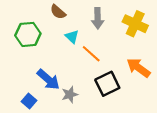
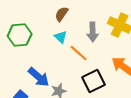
brown semicircle: (58, 12) -> (62, 14), moved, turned 84
gray arrow: (98, 18) -> (93, 32), moved

